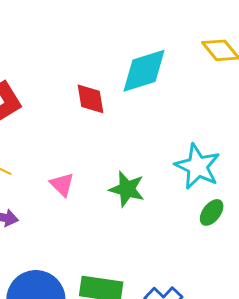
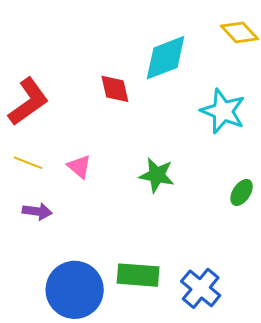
cyan star: (197, 166) -> (223, 111), moved
pink triangle: (62, 184) -> (79, 167), moved

